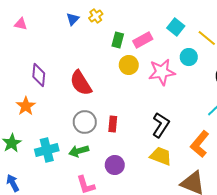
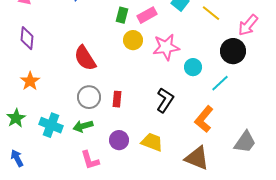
cyan circle: (189, 57) -> (193, 67), moved
purple diamond: (39, 75) -> (27, 38), moved
cyan cross: (47, 150) -> (51, 125), turned 35
yellow trapezoid: (161, 156) -> (152, 142), moved

